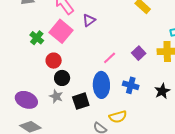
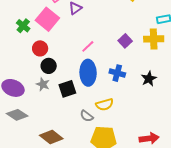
pink line: (110, 58) -> (88, 46), moved

